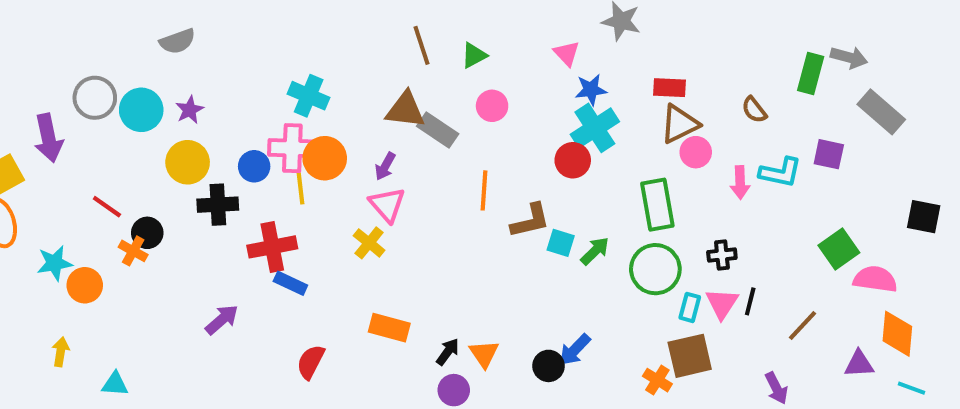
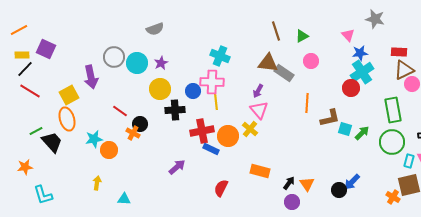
orange circle: (325, 158) -> (228, 136), moved

